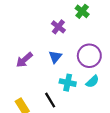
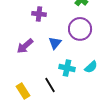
purple cross: (58, 27) -> (39, 14), moved, turned -32
purple circle: (89, 56) -> (80, 29), moved

